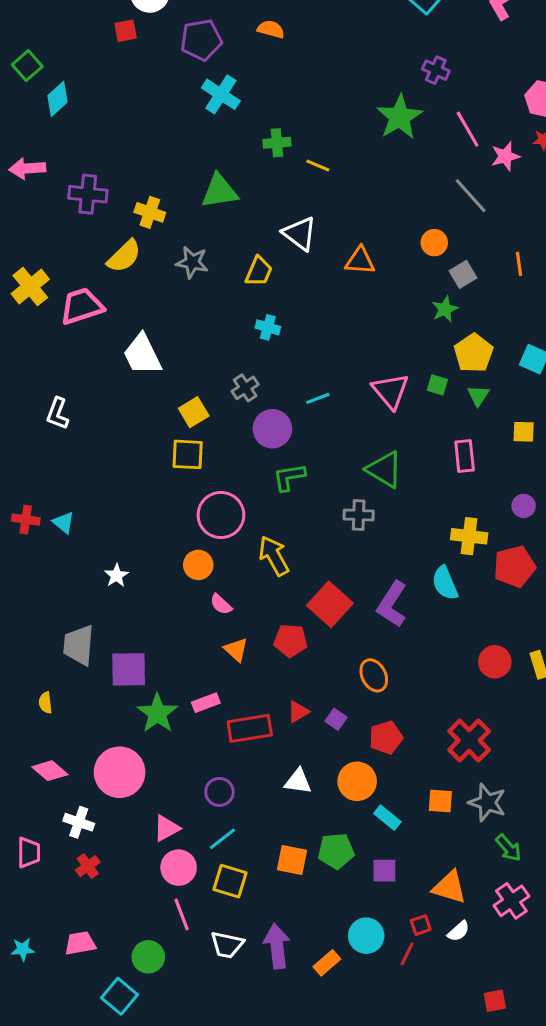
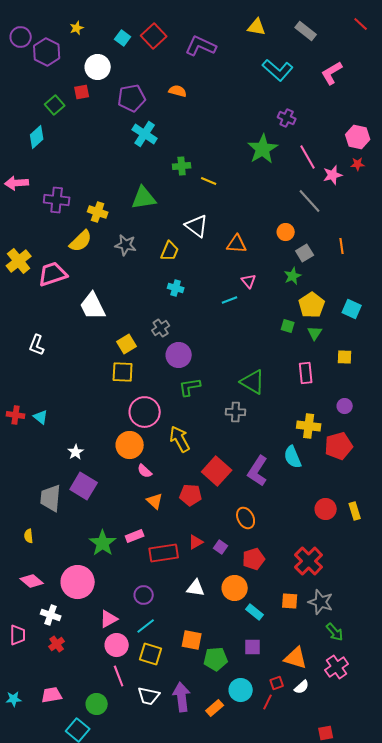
green square: (27, 66) -> (55, 105), moved
pink triangle: (390, 391) -> (249, 281), moved, size x0.6
cyan line: (318, 398) -> (230, 300), moved
orange circle: (198, 565) -> (130, 445), size x1.4
purple square: (129, 669) -> (84, 486), moved, turned 32
green pentagon: (336, 851) -> (216, 659), moved

